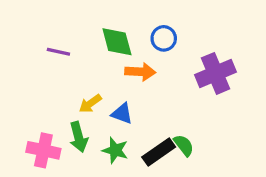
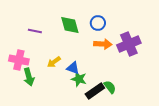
orange arrow: (140, 72) -> (103, 44), moved
green arrow: (79, 137) -> (29, 77), moved
pink cross: (43, 150) -> (19, 60), moved
green star: (115, 150) -> (79, 79), moved

